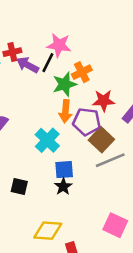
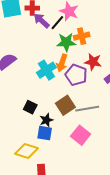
cyan cross: (47, 140) -> (46, 70), moved
brown square: (101, 140) -> (65, 105), moved
blue square: (64, 170) -> (45, 133), moved
black square: (19, 187) -> (30, 107), moved
pink square: (115, 225) -> (81, 135), moved

